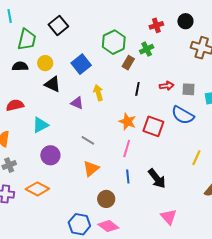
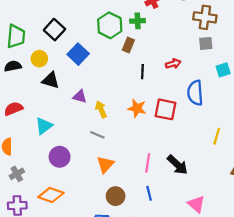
black square: (58, 25) -> (54, 30), moved
green cross: (147, 49) -> (138, 21), moved, turned 32
gray square: (188, 89) -> (206, 43), moved
yellow arrow: (98, 93) -> (101, 109), moved
blue semicircle: (183, 115) -> (195, 93), turned 65
pink line: (127, 149) -> (148, 163), moved
blue line: (128, 177) -> (149, 193), moved
brown circle: (106, 199) -> (116, 196), moved

